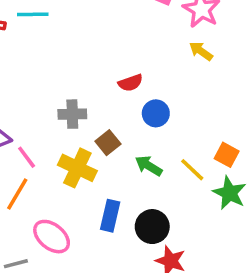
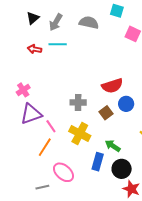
red semicircle: (131, 83) -> (112, 86), size x1.5
brown square: (108, 143) -> (106, 113), moved
green arrow: (149, 166) -> (113, 146), moved

